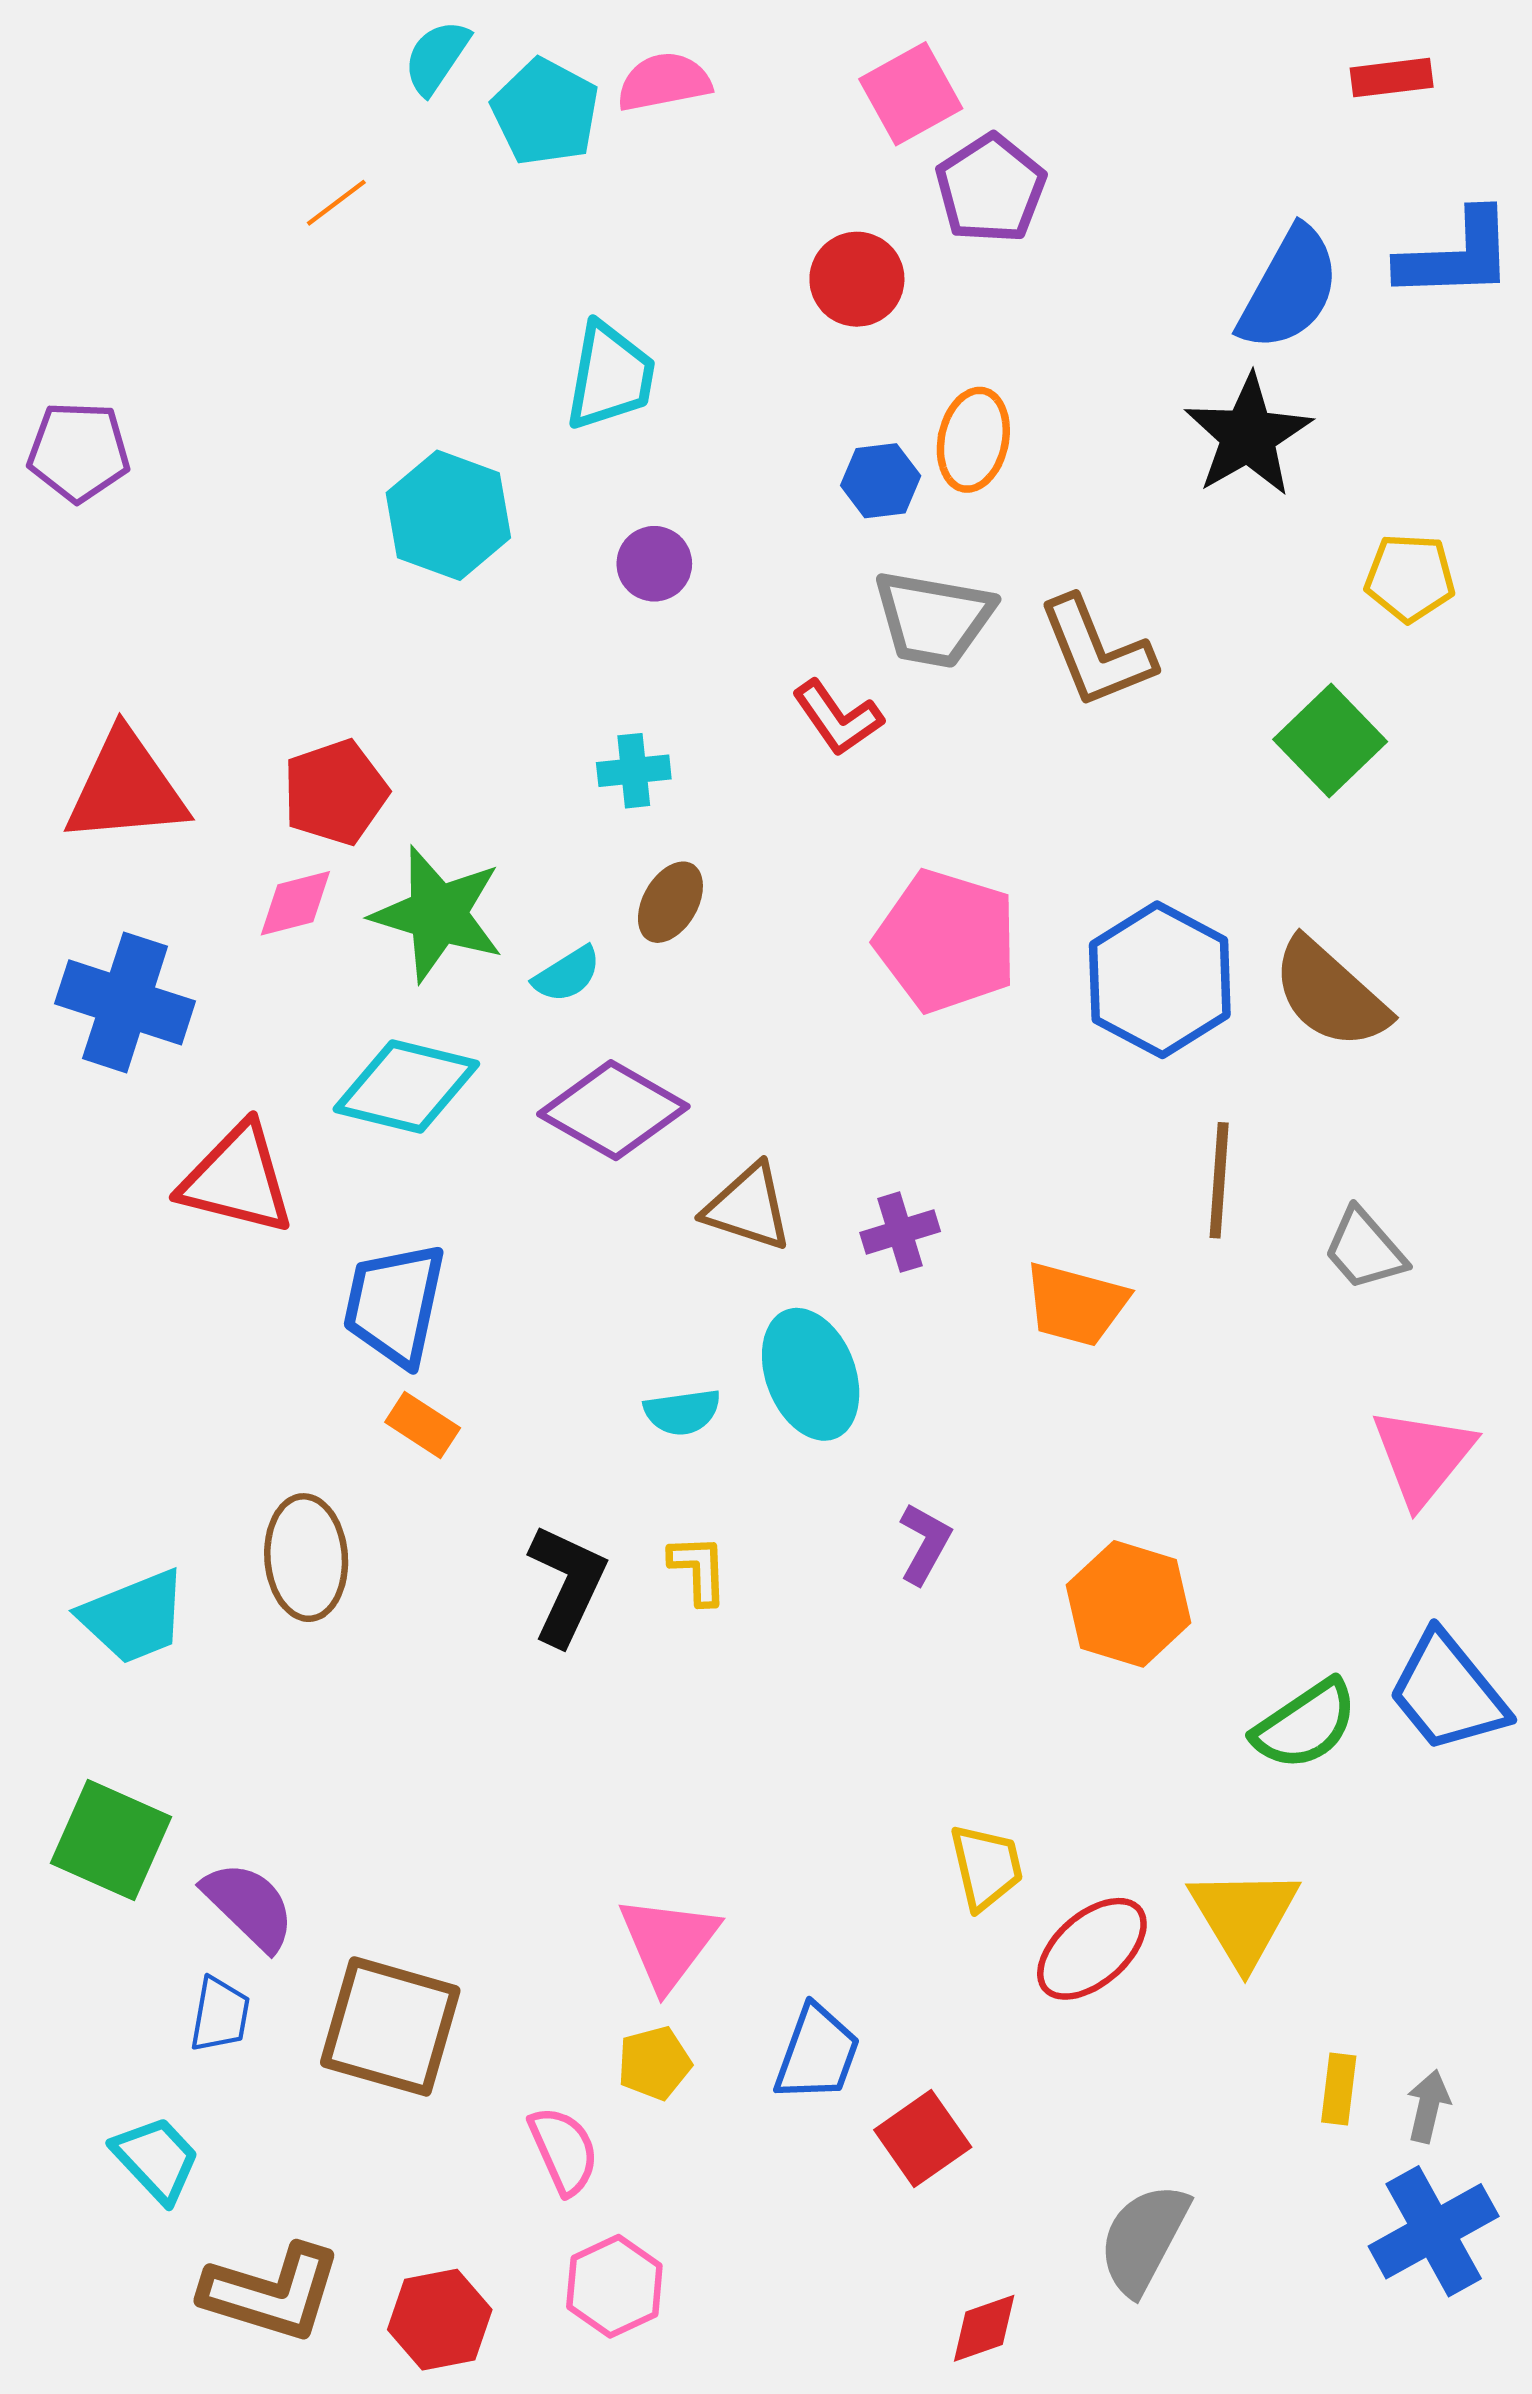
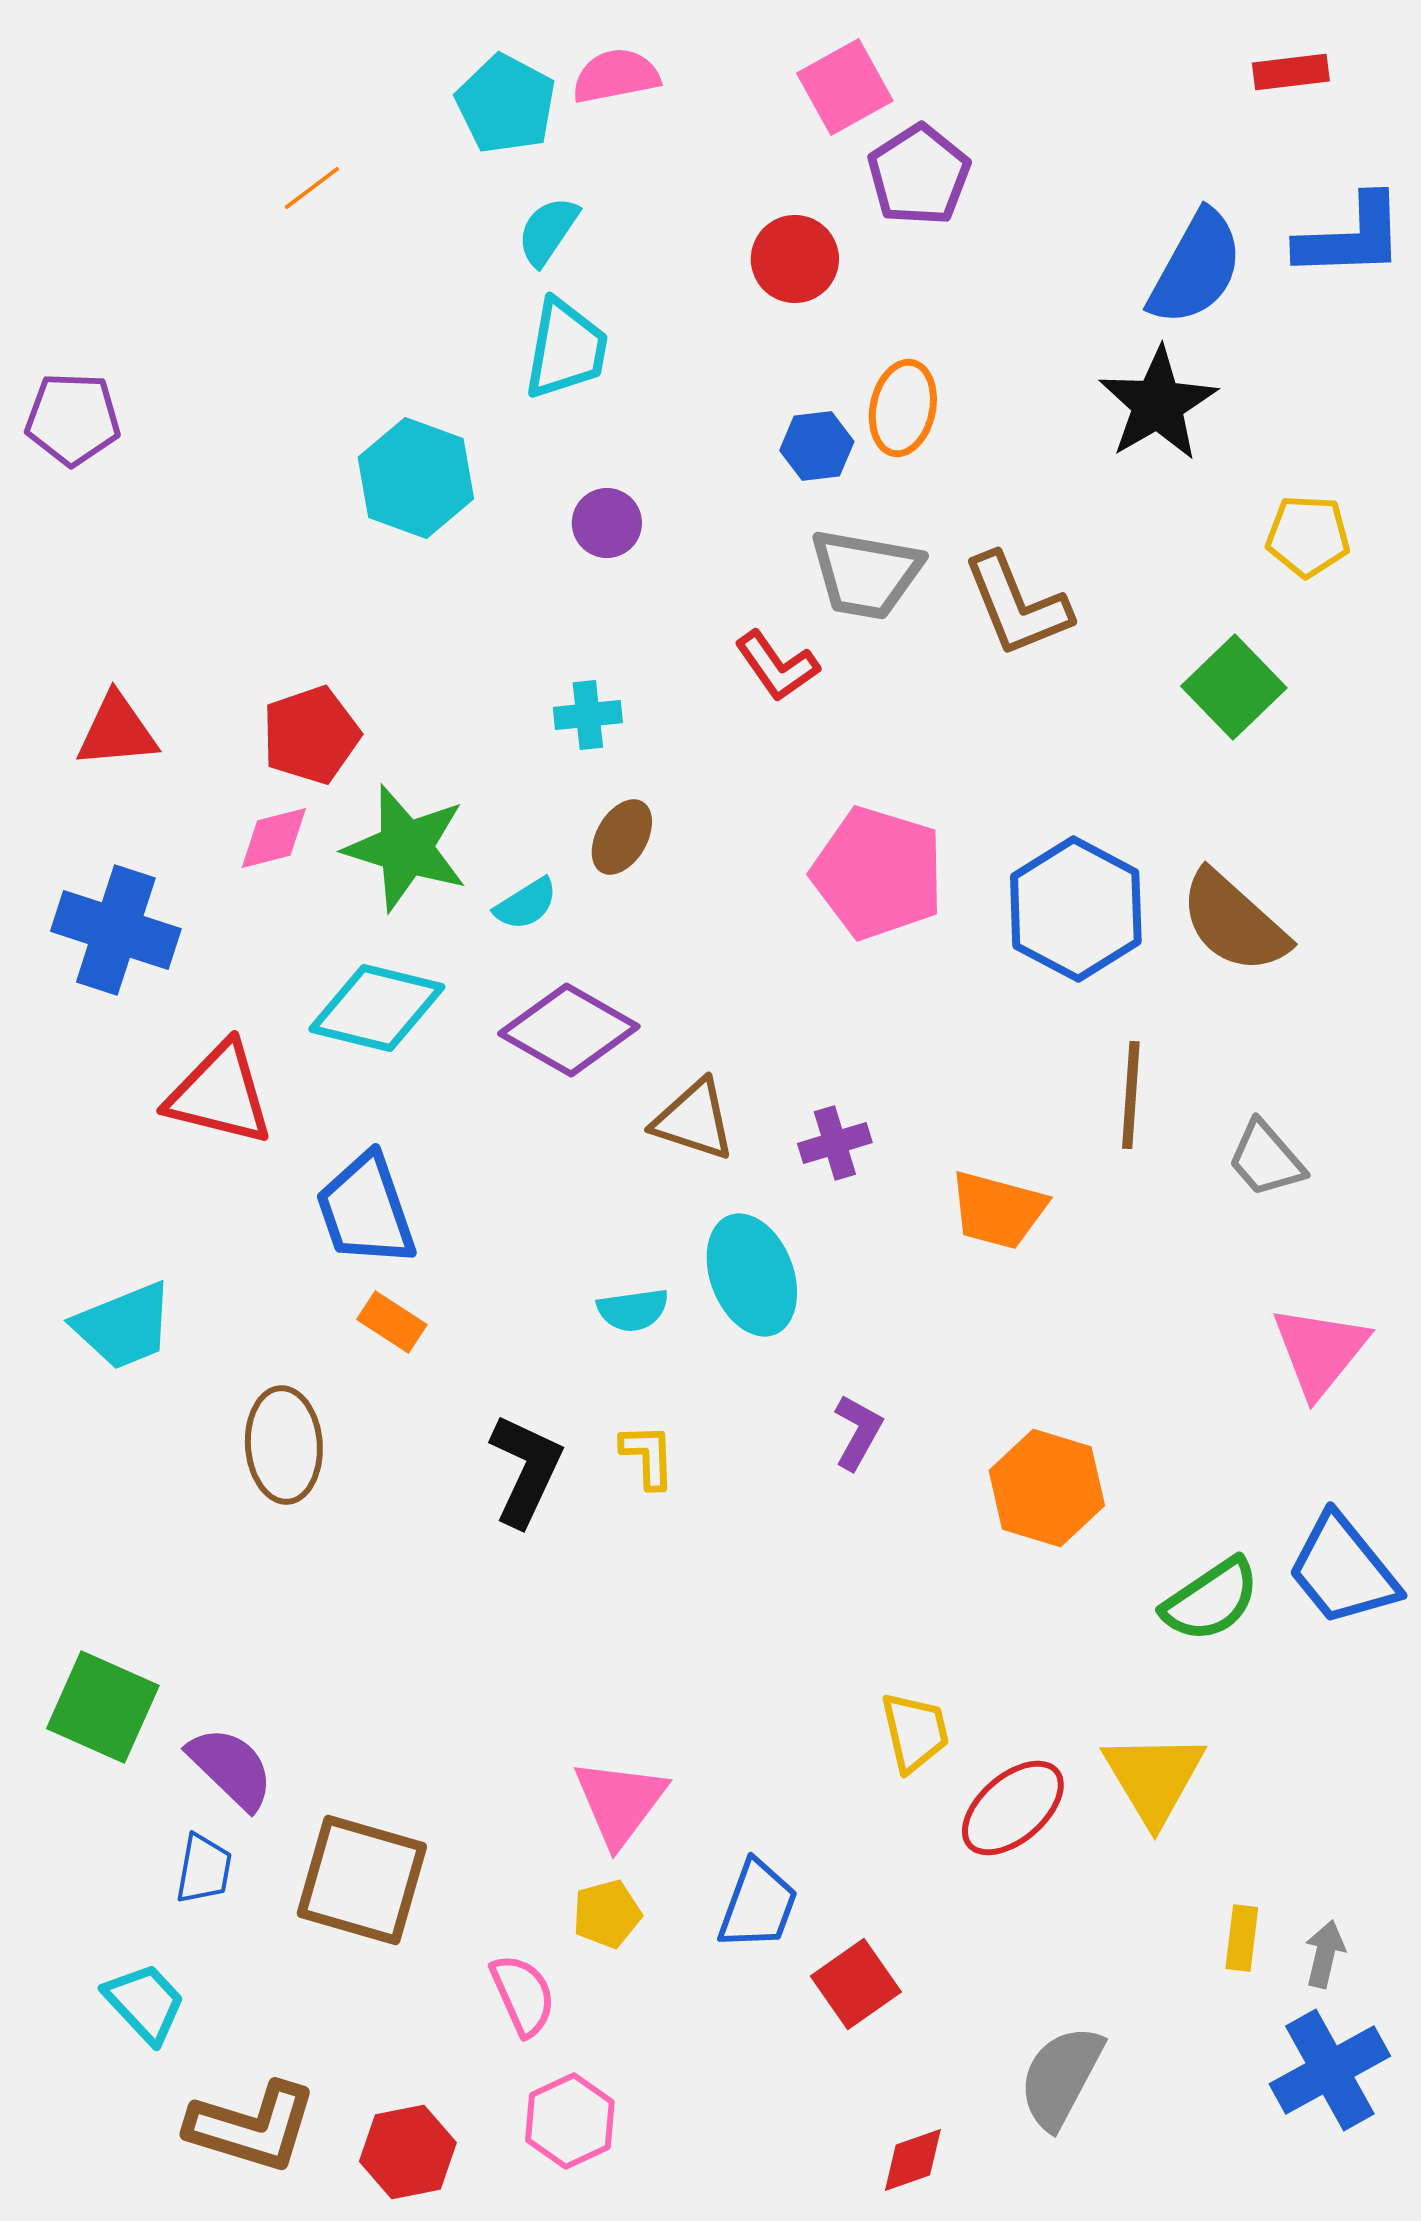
cyan semicircle: (437, 57) -> (548, 231), moved
red triangle: (126, 788) -> (117, 731), size x0.7
blue trapezoid: (395, 1304) -> (366, 1210), turned -31
cyan trapezoid: (134, 1617) -> (124, 1326), moved

